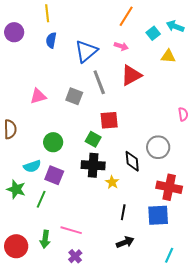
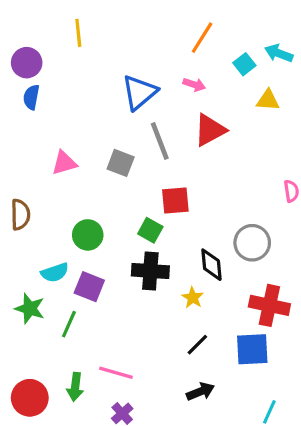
blue semicircle: (51, 40) -> (31, 97), moved
yellow star: (112, 182) -> (193, 298), moved
black line: (123, 212) -> (197, 345), turned 35

